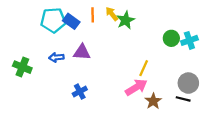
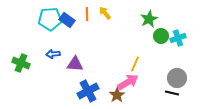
green star: (126, 20) -> (149, 19), moved
purple triangle: (82, 52) -> (75, 64), moved
blue cross: (80, 92) -> (88, 91), moved, size x1.5
brown star: (153, 101) -> (117, 95), moved

